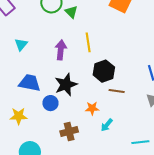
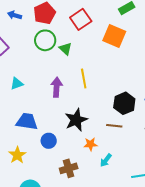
cyan triangle: (21, 44) -> (17, 84), turned 32
black hexagon: (104, 71) -> (124, 103), moved
black star: (66, 85) -> (76, 120), moved
yellow star: (19, 116) -> (17, 155), turned -30

